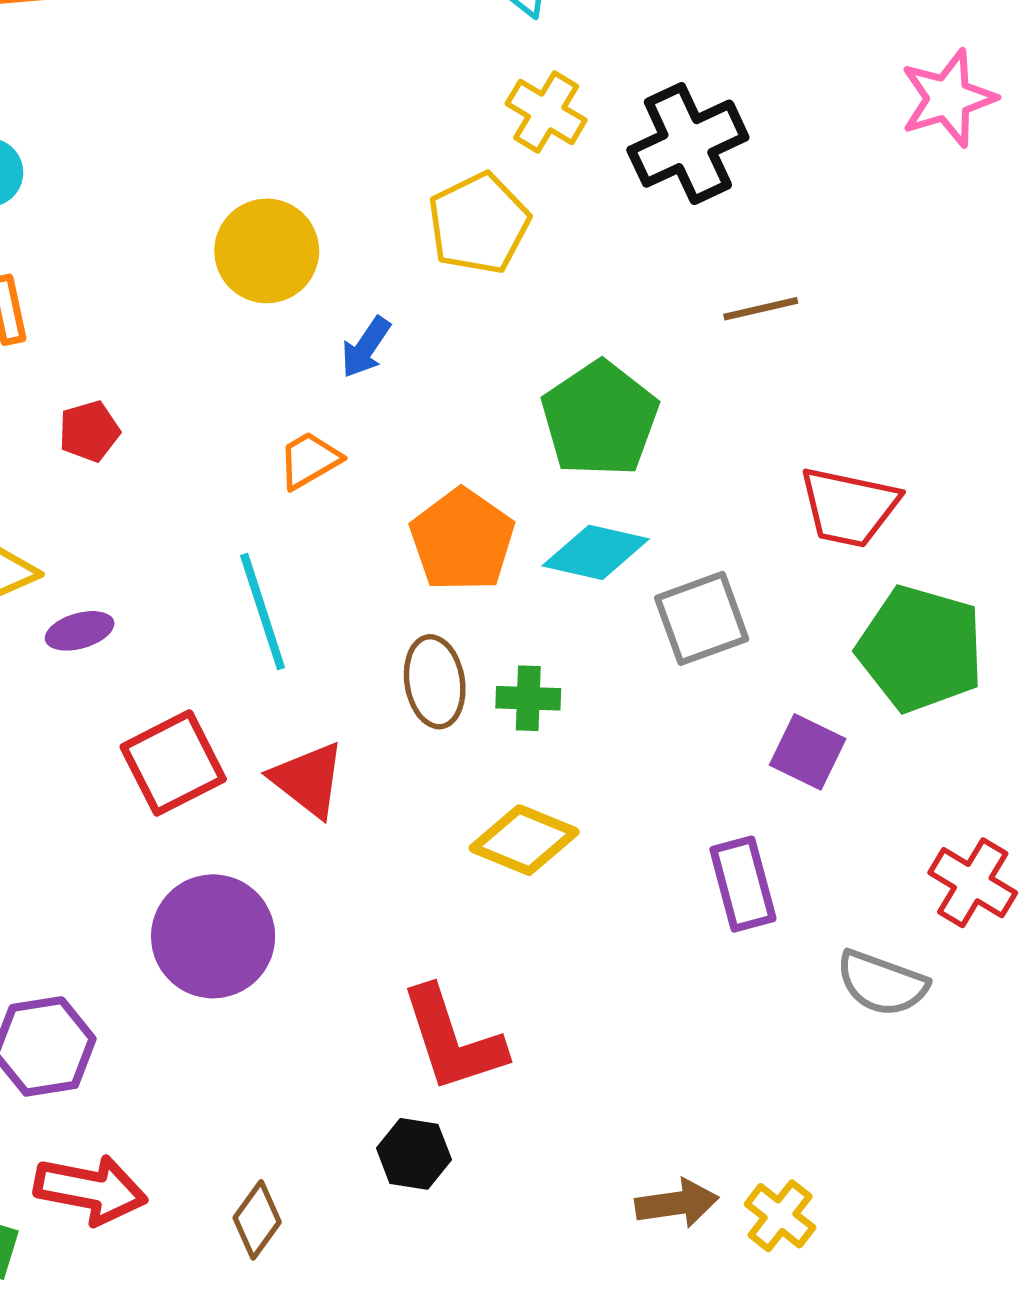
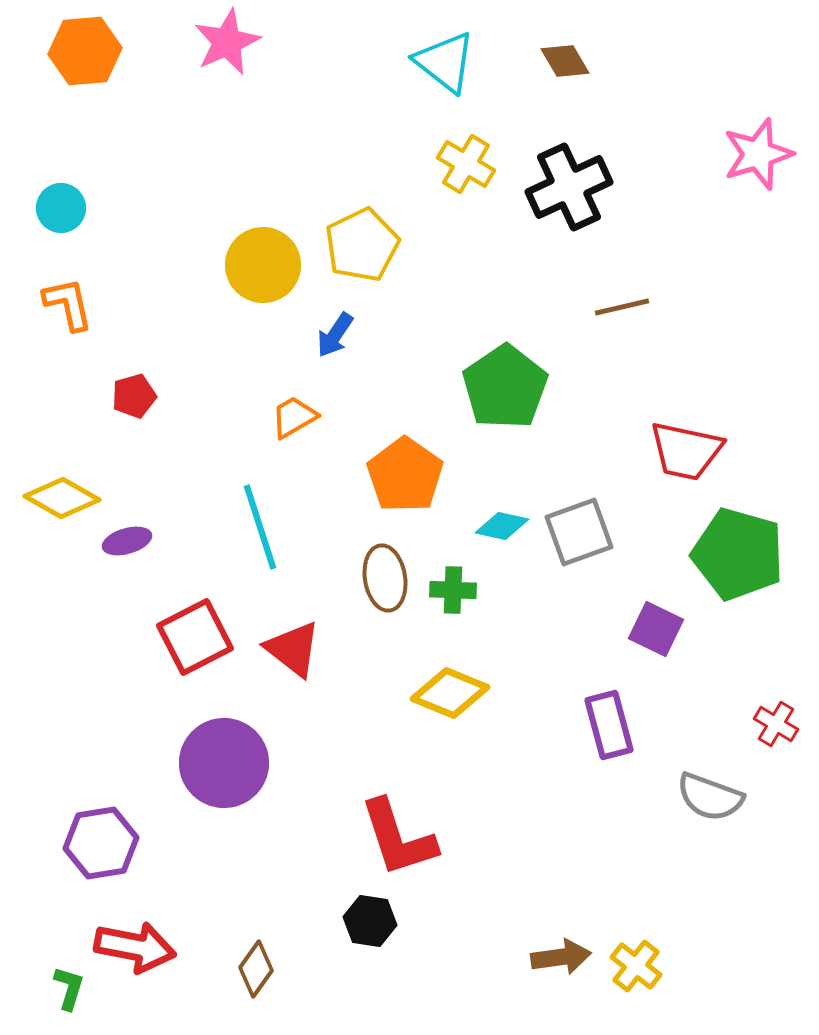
yellow pentagon: (479, 223) -> (362, 245), moved
cyan diamond: (596, 552) -> (502, 526), moved, size x0.7
red cross: (973, 883) -> (776, 724), size x0.7

